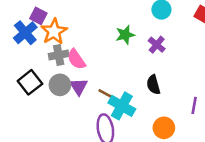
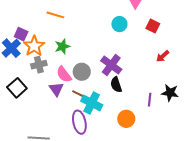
green star: (125, 35) -> (62, 46), moved
purple cross: (157, 45) -> (111, 65), moved, size x1.5
pink semicircle: (76, 59) -> (64, 74), moved
gray circle: (60, 85) -> (82, 72), moved

